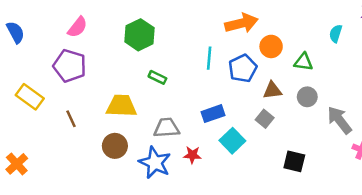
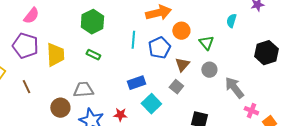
green hexagon: (139, 35) -> (92, 22), moved
green triangle: (303, 62) -> (206, 43), turned 42
brown triangle: (272, 90) -> (182, 65), turned -42
yellow trapezoid: (121, 106) -> (55, 55), moved, turned 85
gray trapezoid: (167, 128) -> (83, 90), moved

